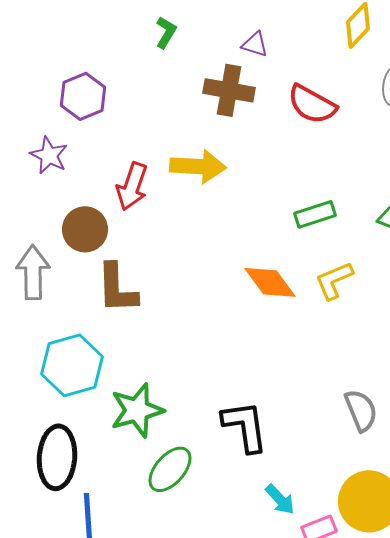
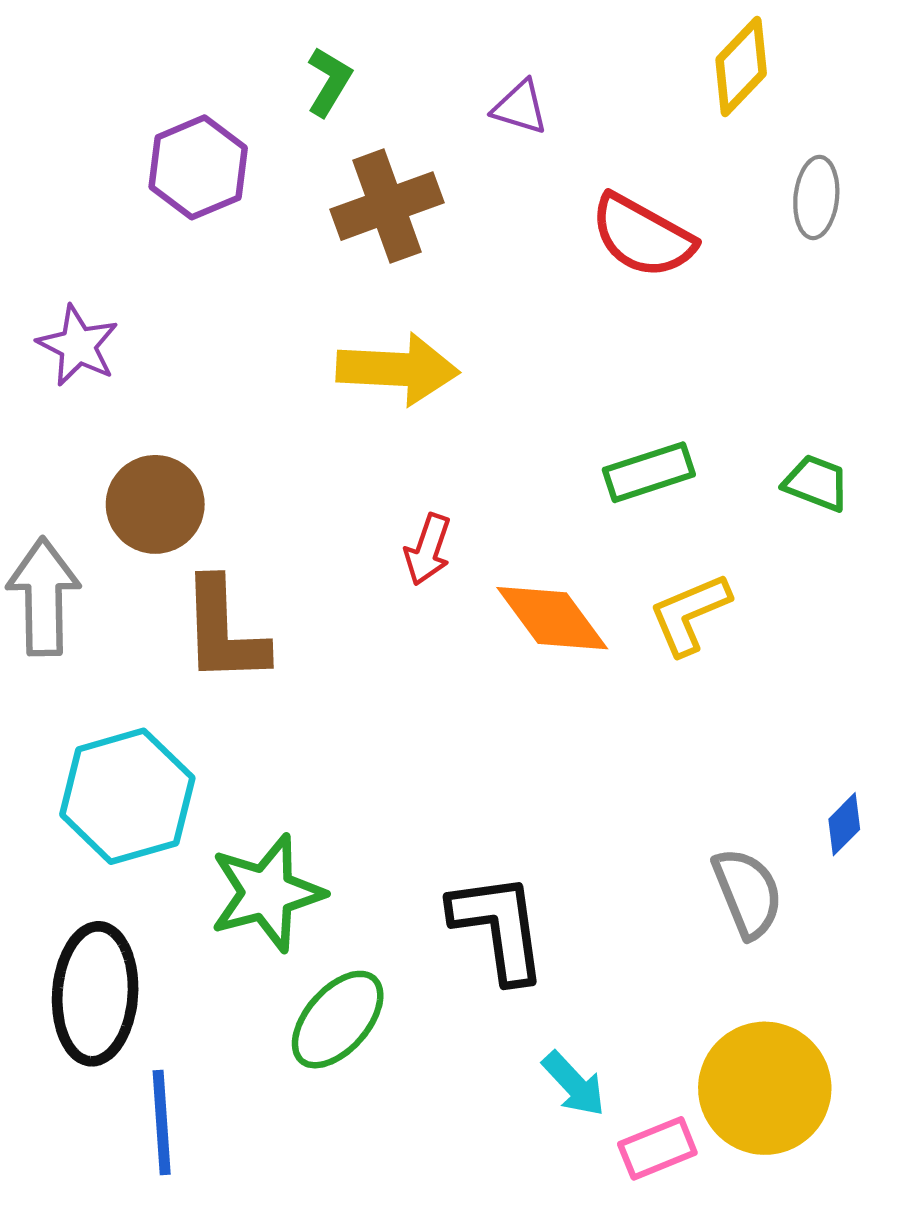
brown cross: (229, 90) -> (387, 206), moved, turned -30
purple hexagon: (83, 96) -> (198, 167), moved
red arrow: (132, 186) -> (428, 549), moved, size x0.7

